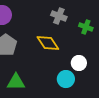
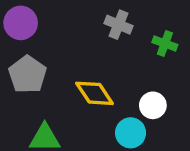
yellow diamond: (48, 43) -> (94, 93), moved

